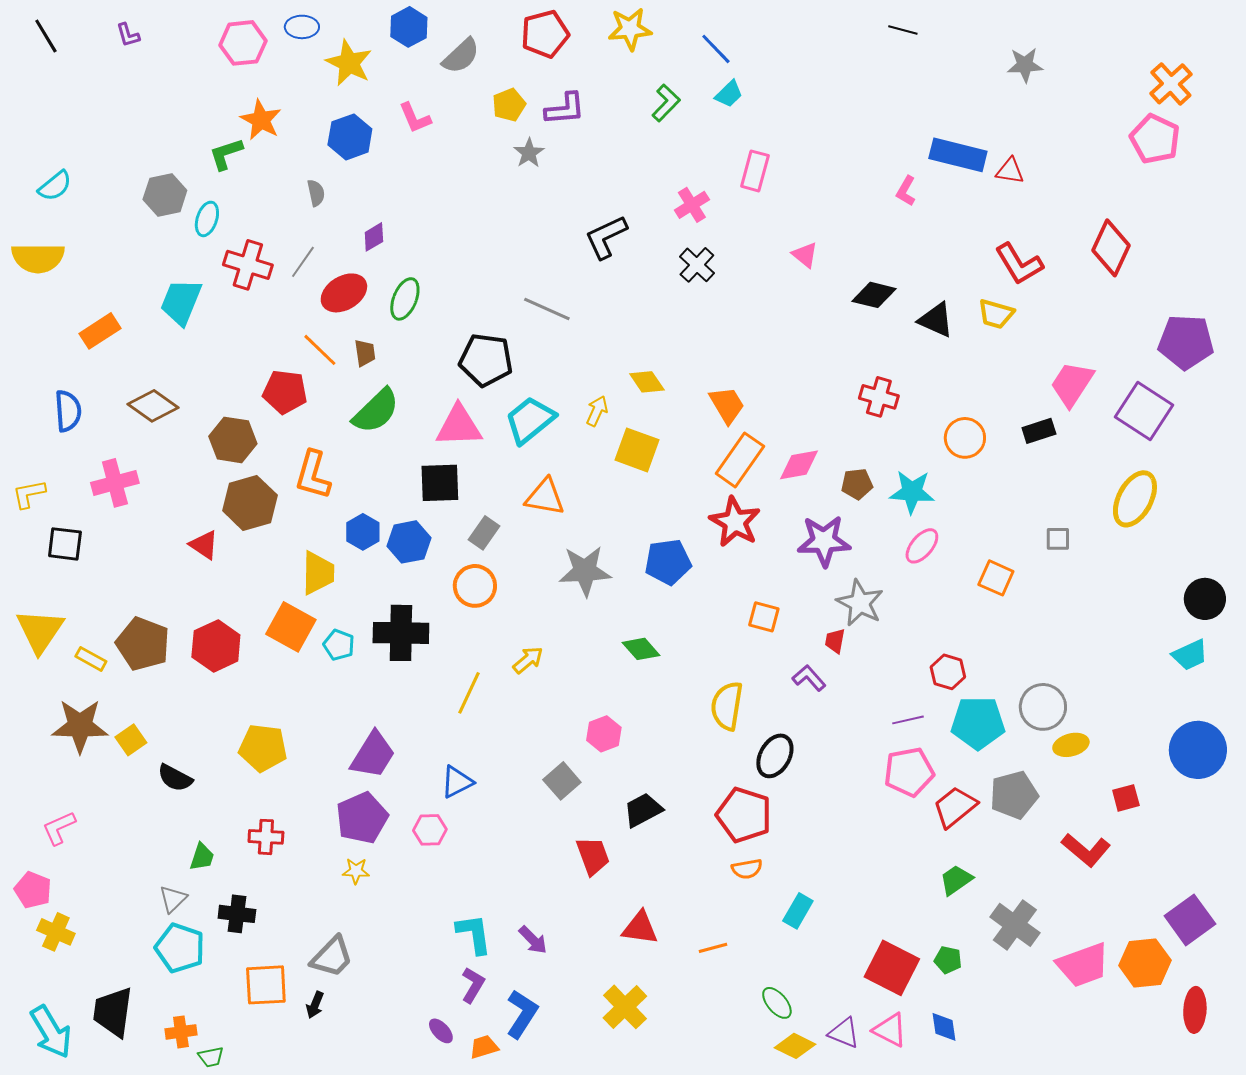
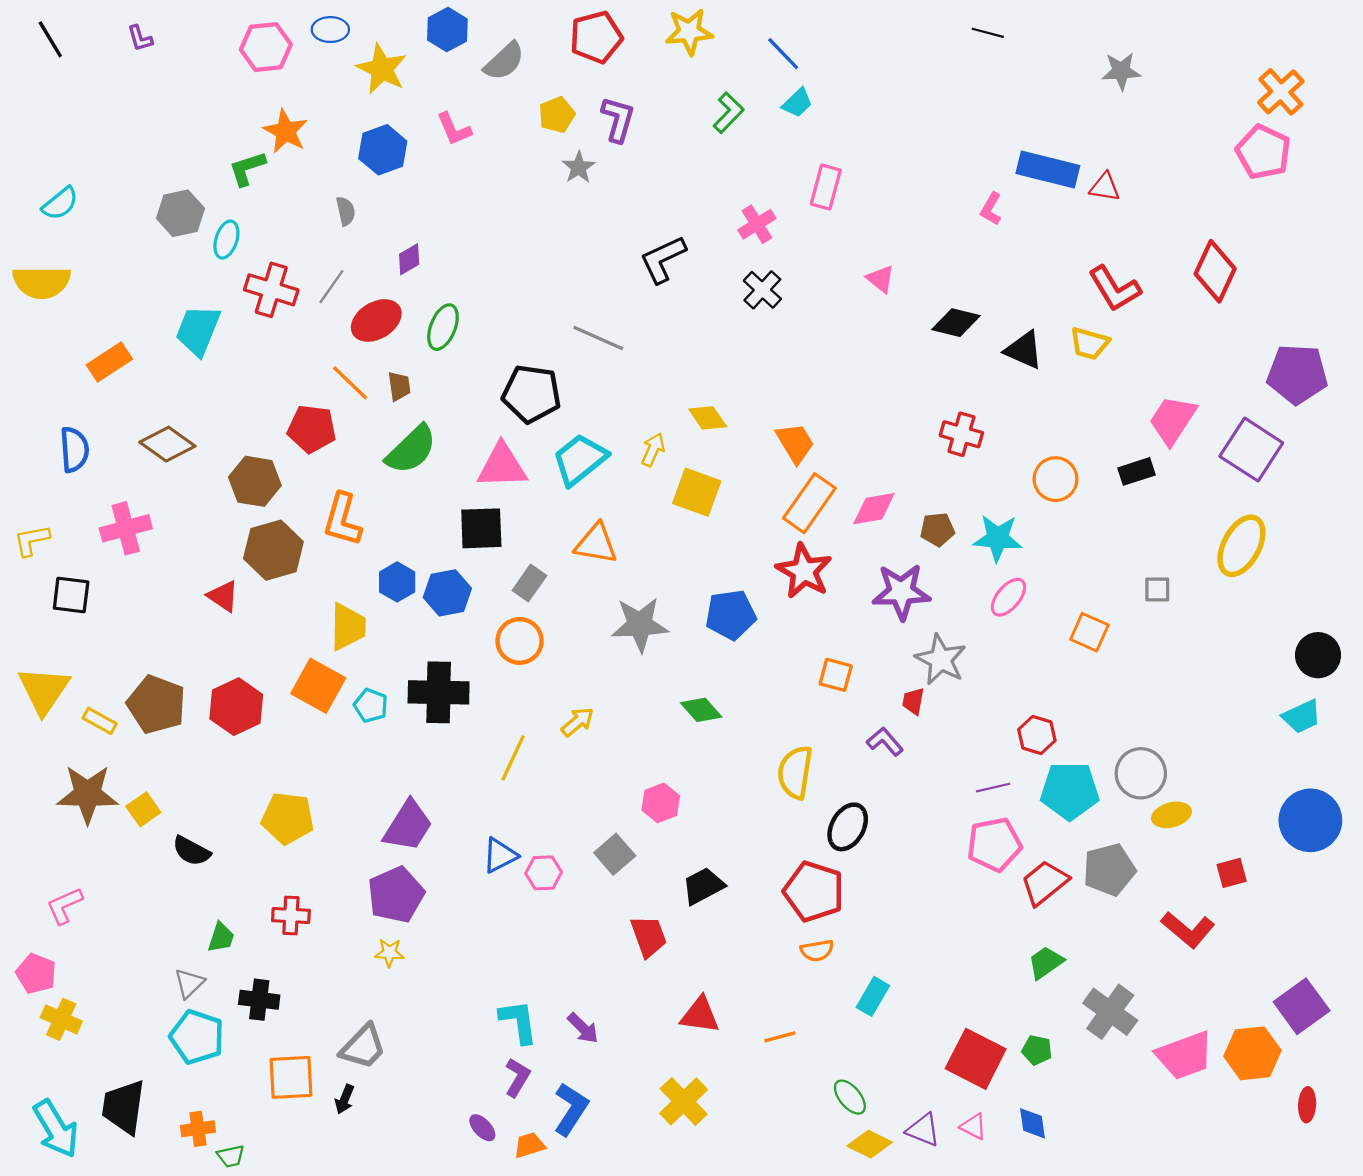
purple L-shape: (565, 109) -> (618, 119), turned -69
pink hexagon: (430, 830) -> (544, 873), moved
red ellipse: (1195, 1010) -> (1307, 1105), size x0.7
pink triangle: (890, 1030) -> (973, 1127), size x0.7

